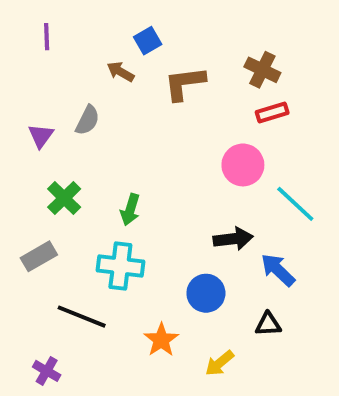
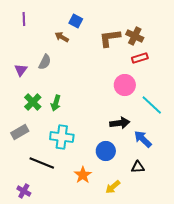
blue square: (148, 41) -> (76, 21), turned -32
brown L-shape: (185, 83) -> (110, 38), moved
green arrow: (130, 210) -> (56, 103), moved

